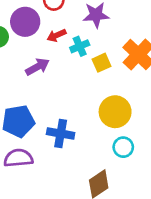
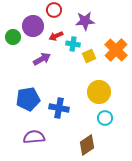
cyan cross: (80, 46) -> (73, 44), turned 32
purple semicircle: (18, 158) -> (34, 137), moved

